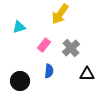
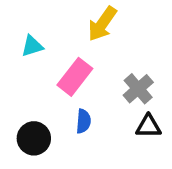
pink rectangle: (44, 45) -> (75, 77), size x1.5
gray cross: (71, 48) -> (138, 89), moved

